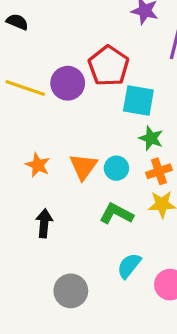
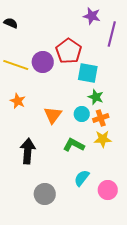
orange star: (38, 165) -> (18, 101), moved
cyan circle: (116, 168) -> (82, 114), moved
black arrow: (44, 223) -> (28, 151), size x1.4

